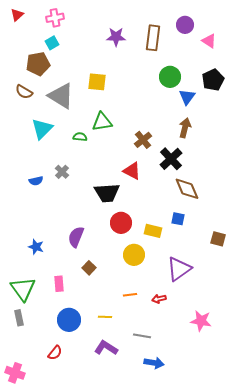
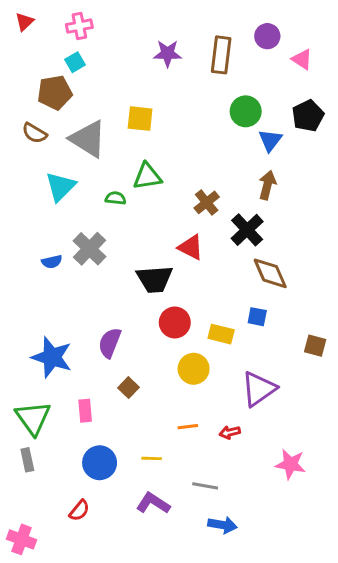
gray cross: (62, 172) -> (89, 249), size x1.6
blue star: (36, 247) -> (52, 357), size x1.8

